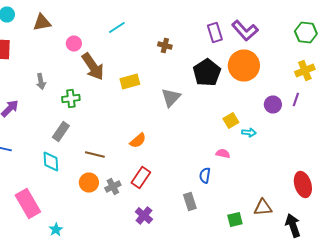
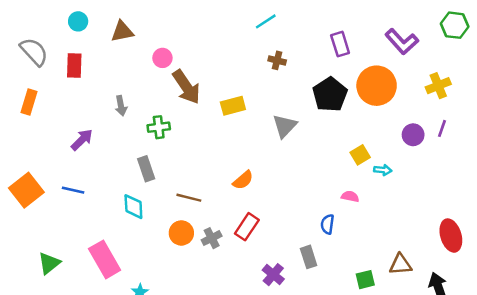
cyan line: (117, 28) -> (266, 21), moved
purple L-shape: (245, 30) -> (402, 42), moved
green hexagon: (306, 32) -> (455, 25), moved
yellow cross: (305, 70) -> (438, 86), moved
gray rectangle: (61, 132) -> (146, 169), turned -54
purple cross: (144, 216) -> (273, 275), moved

